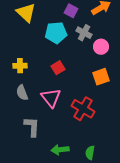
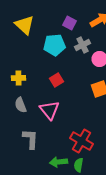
gray cross: (84, 33) -> (83, 45), turned 35
red cross: (83, 109) -> (82, 141), moved
green semicircle: (90, 153) -> (79, 165), moved

